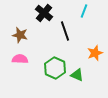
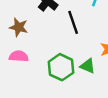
green triangle: (77, 75) -> (88, 66), moved

